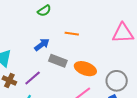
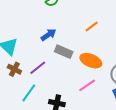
orange line: (72, 34) -> (92, 27), moved, turned -48

